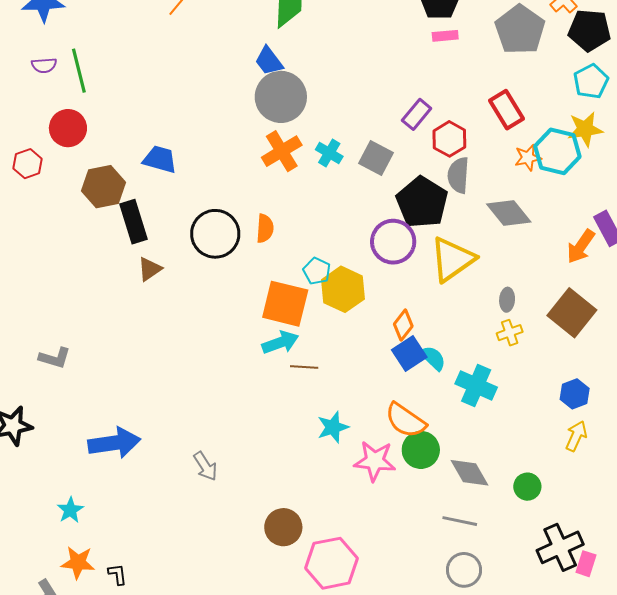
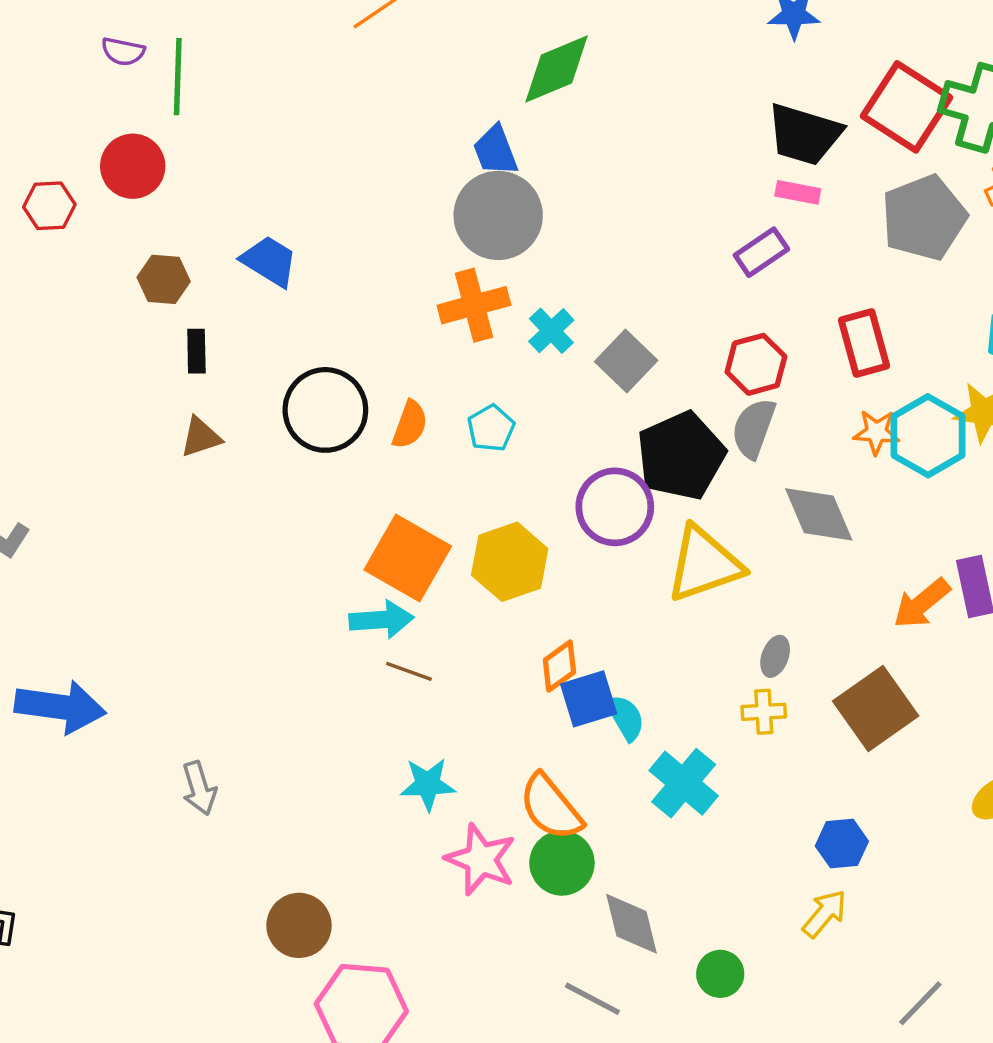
purple rectangle: (417, 114) -> (761, 252), moved
brown hexagon: (103, 187) -> (164, 279), size x0.7
black rectangle: (133, 222) -> (196, 351), size x0.6
cyan pentagon: (317, 271) -> (491, 428), moved
orange diamond: (403, 325) -> (559, 666), moved

